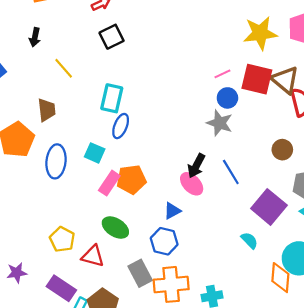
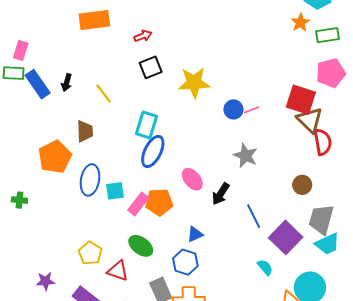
yellow star: (260, 33) -> (194, 83), moved
black arrow: (35, 37) -> (67, 83), moved
red square: (257, 79) -> (301, 100), moved
blue circle: (227, 98) -> (233, 109), moved
blue ellipse: (121, 126) -> (153, 151), size x1.4
cyan square: (95, 153) -> (115, 191), moved, turned -36
blue line: (231, 172) -> (254, 216), moved
pink ellipse: (192, 184) -> (192, 179), moved

